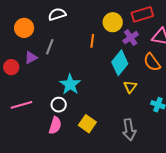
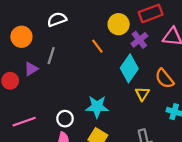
orange line: (92, 41) -> (97, 46), turned -40
orange semicircle: (152, 62) -> (164, 79), moved
cyan star: (70, 84) -> (97, 107), moved, turned -30

